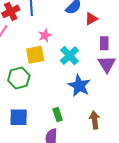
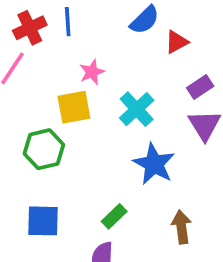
purple rectangle: (104, 43) -> (200, 87), turned 56
green rectangle: (58, 114) -> (114, 216), turned 64

